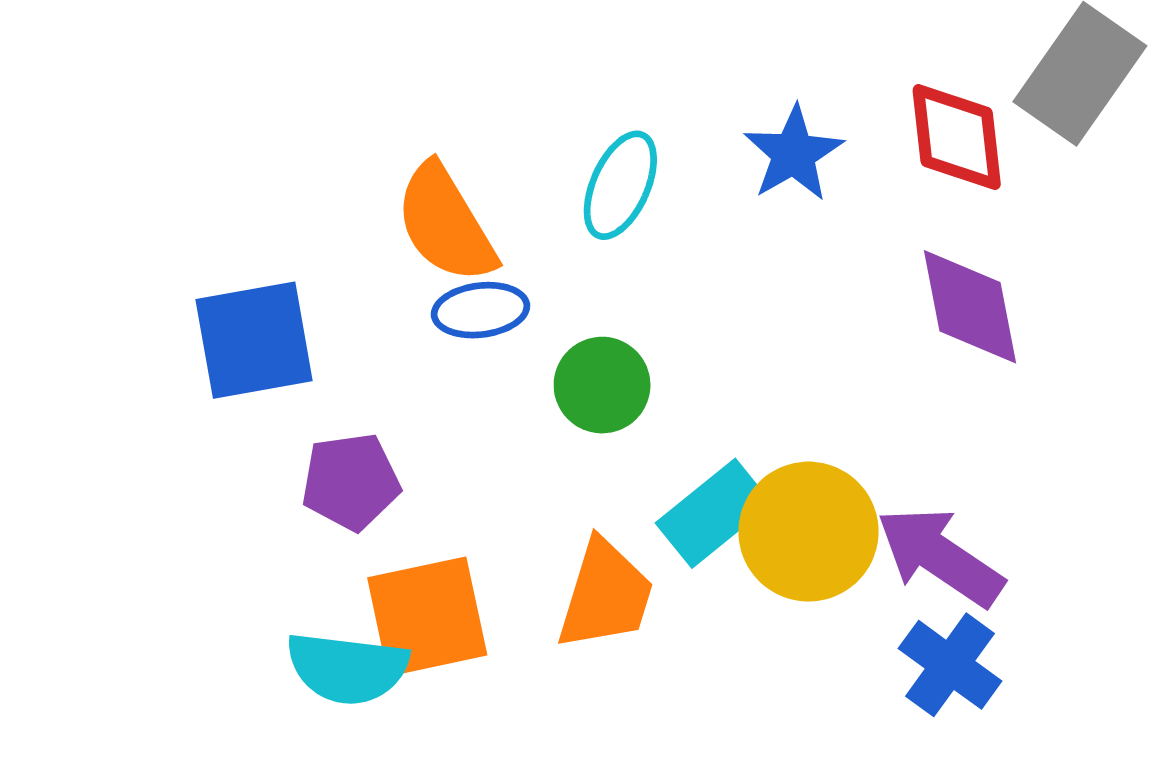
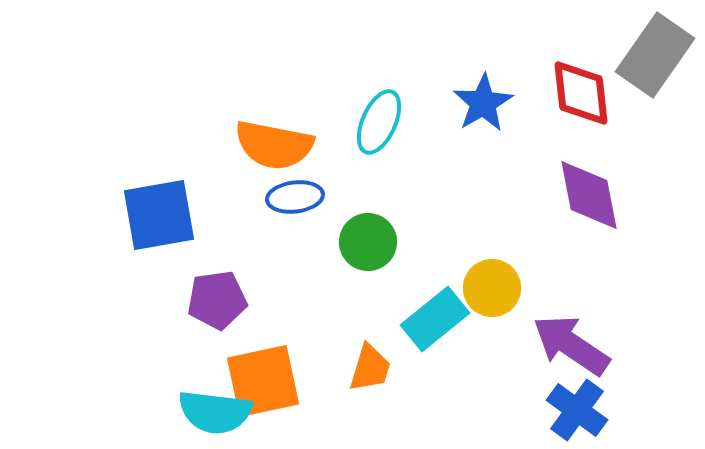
orange semicircle: (446, 224) -> (274, 145), turned -48
yellow circle: (808, 532) -> (492, 288), moved, size x0.7
orange trapezoid: (605, 595) -> (370, 368), size x0.7

